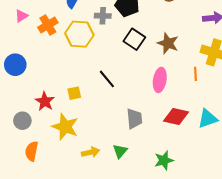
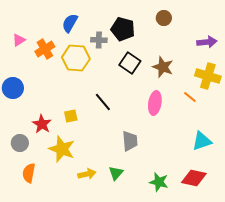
orange line: (195, 74) -> (190, 97), turned -48
red diamond: (176, 117) -> (194, 178), moved
green star: (164, 160) -> (159, 182), turned 30

